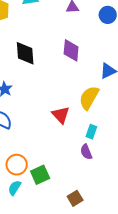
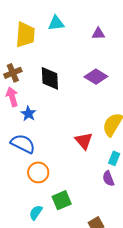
purple diamond: (71, 50) -> (96, 77), turned -65
orange circle: (17, 165) -> (38, 172), moved

